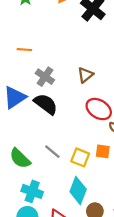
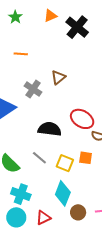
orange line: (24, 50) -> (21, 54), moved
brown triangle: (85, 75) -> (58, 77), moved
black semicircle: (46, 104) -> (50, 129), moved, turned -30

